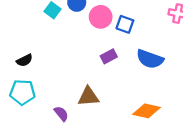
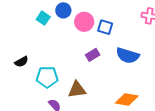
cyan pentagon: (22, 92) -> (47, 77), moved

